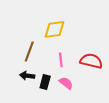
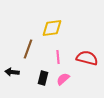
black arrow: (27, 76) -> (12, 72), moved
pink semicircle: (66, 83) -> (63, 79), turned -80

